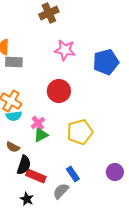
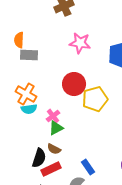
yellow pentagon: (80, 132) -> (95, 99), moved
brown semicircle: (13, 147) -> (54, 149), moved
red rectangle: (36, 176) -> (51, 169), turned -48

